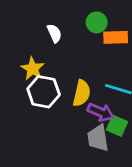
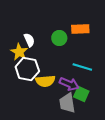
green circle: (97, 22) -> (59, 38), moved
white semicircle: (54, 33) -> (29, 40), moved
yellow semicircle: (82, 93) -> (45, 81), moved, turned 72

